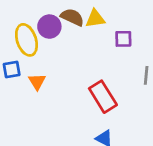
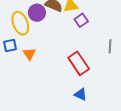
purple square: (123, 39) -> (81, 20), moved, turned -32

